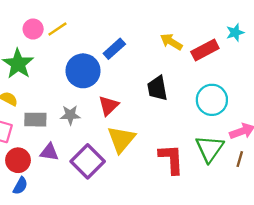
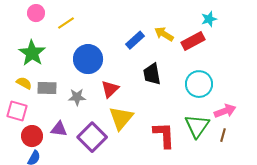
pink circle: (33, 29) -> (36, 13), moved
cyan star: (235, 33) -> (209, 19), moved
blue rectangle: (114, 49) -> (135, 40), moved
gray rectangle: (35, 120) -> (47, 88), moved

